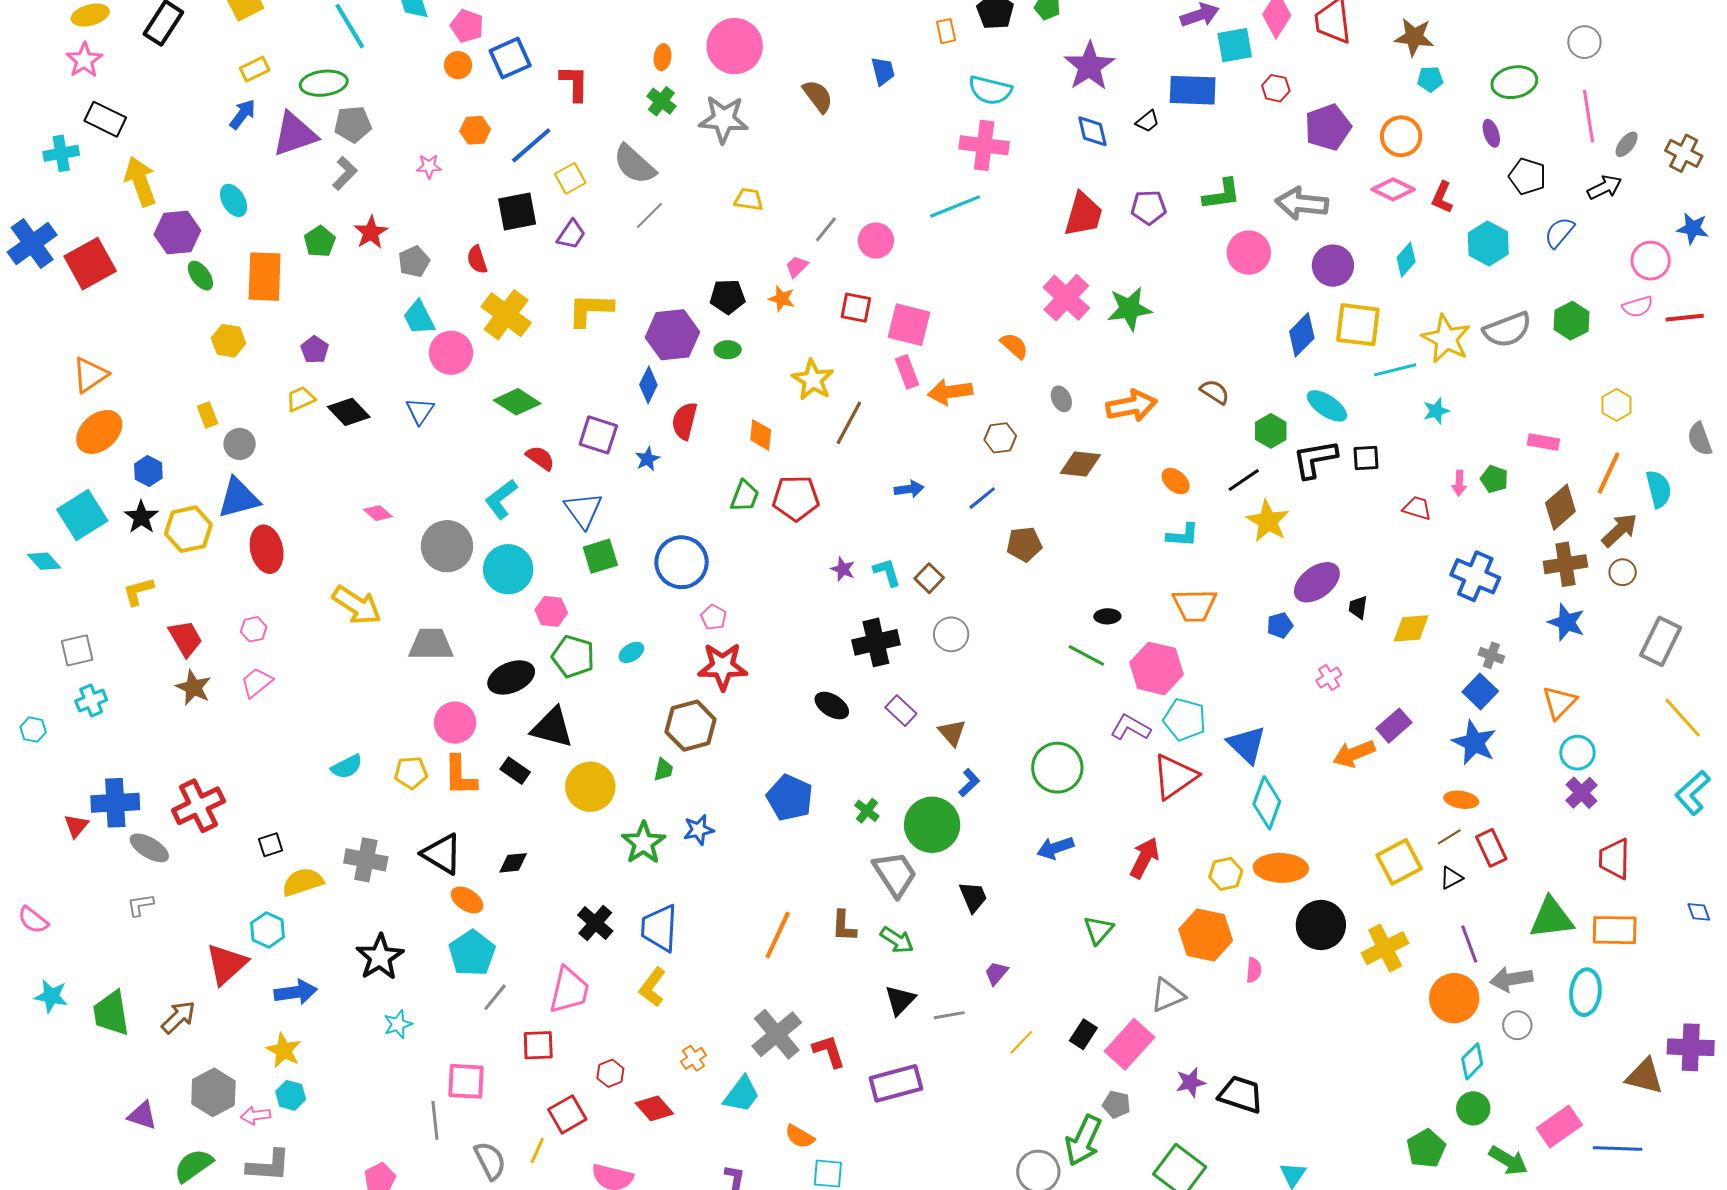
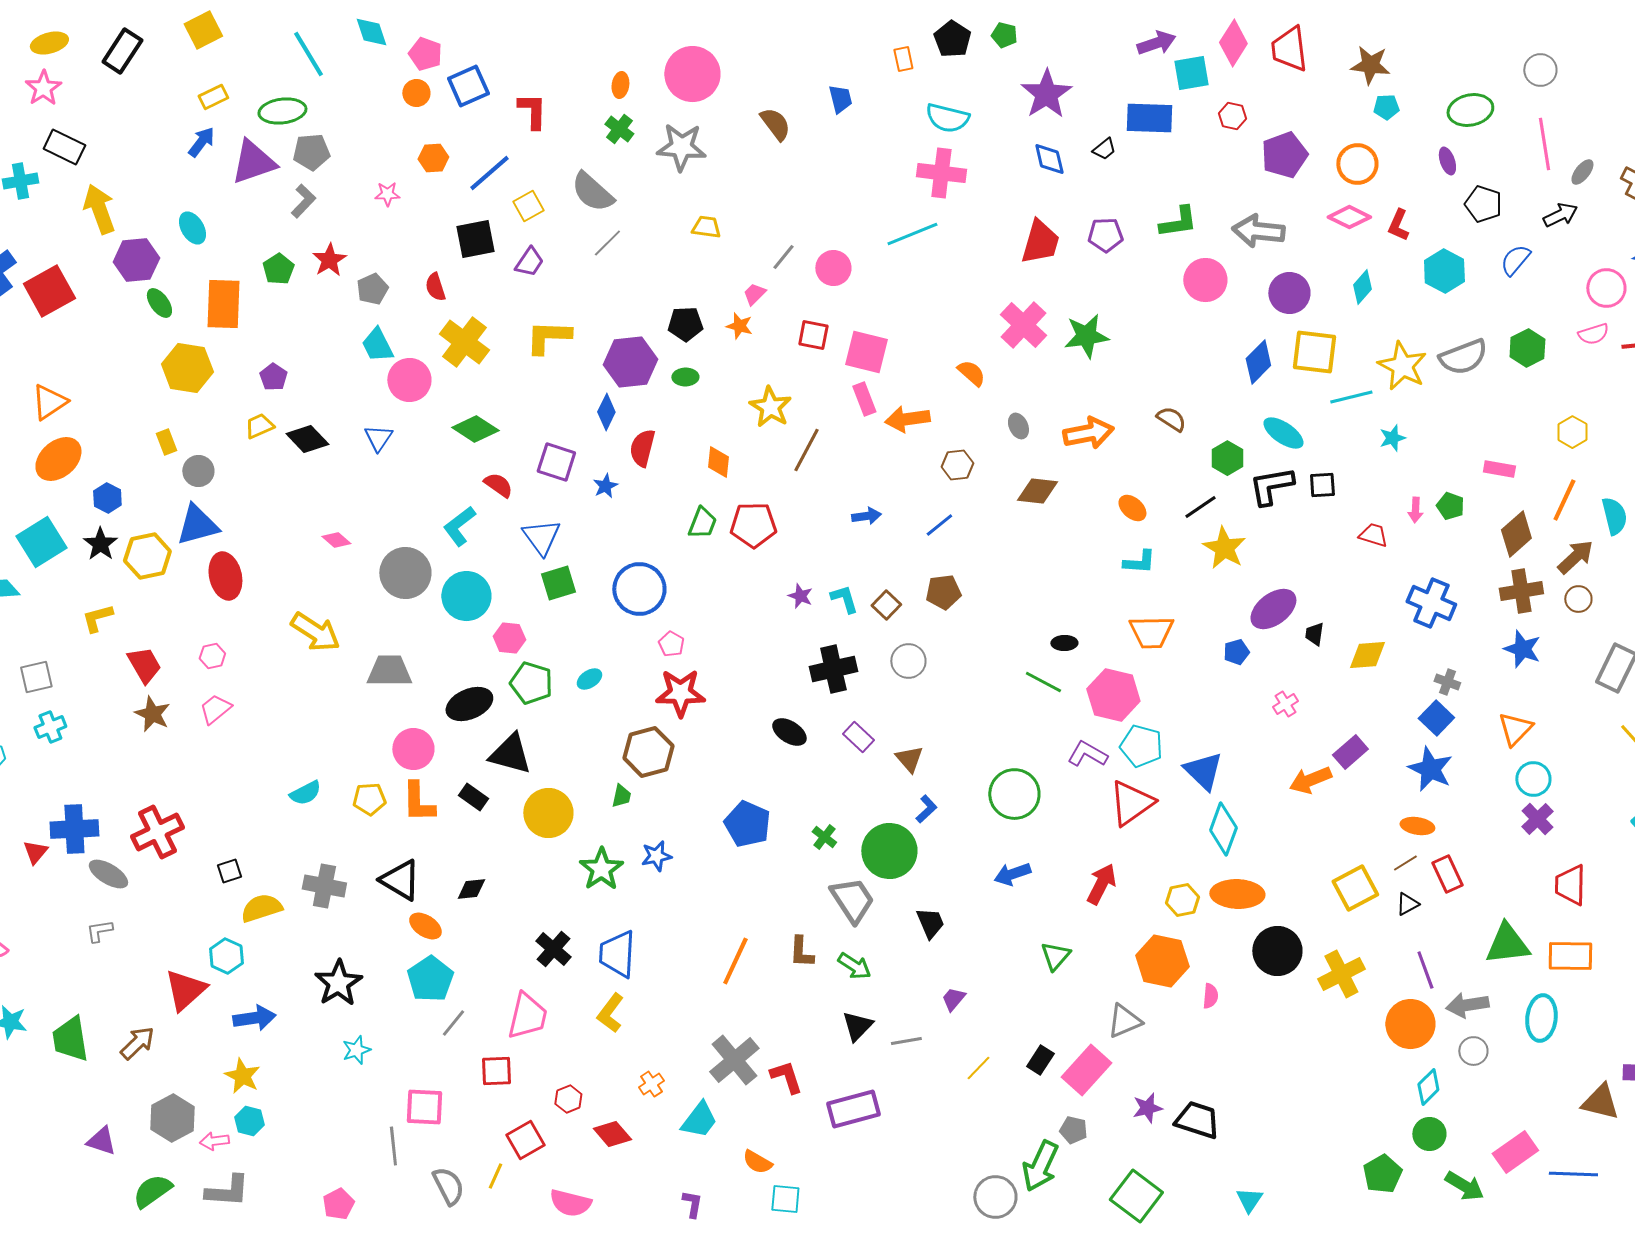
yellow hexagon: (229, 341) -> (187, 368), size x1.5
brown pentagon: (1024, 544) -> (943, 592), moved

